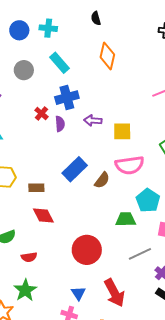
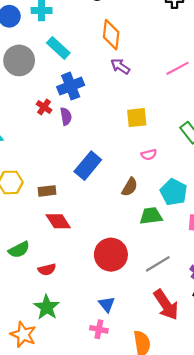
gray circle: (24, 70) -> (19, 60), size x1.4
purple arrow: (93, 121) -> (120, 66), moved, turned 36
pink semicircle: (130, 165) -> (149, 155), size x0.5
brown semicircle: (102, 180) -> (130, 187), moved
gray line: (140, 254) -> (158, 264), moved
red arrow: (114, 293) -> (166, 305), moved

